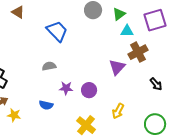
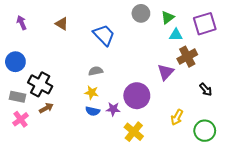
brown triangle: (18, 12) -> (62, 24), moved
purple star: (66, 88) -> (113, 109), moved
purple circle: (89, 90) -> (137, 96), size x1.6
yellow arrow: (118, 111) -> (177, 117), moved
yellow star: (14, 115) -> (92, 93), moved

